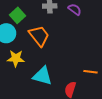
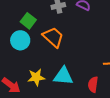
yellow star: (16, 58) -> (36, 77), moved

